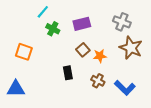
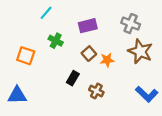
green cross: (53, 29) -> (56, 41), moved
black rectangle: (68, 73) -> (73, 78), turned 40
brown cross: (98, 81) -> (96, 91), moved
blue L-shape: (125, 88) -> (147, 94), moved

